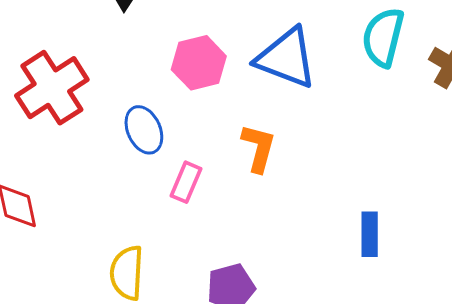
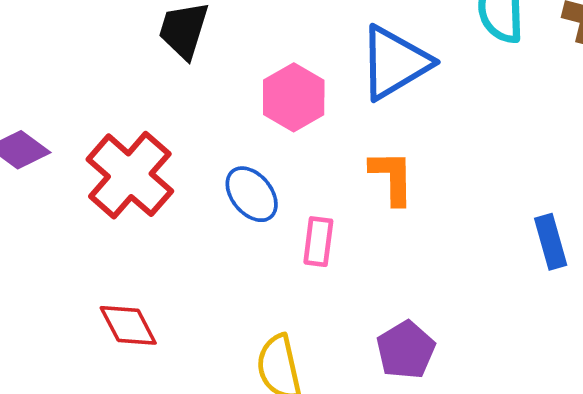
blue triangle: (286, 58) -> (395, 63), turned -36

